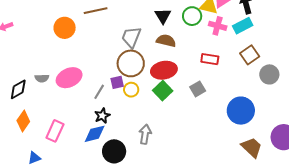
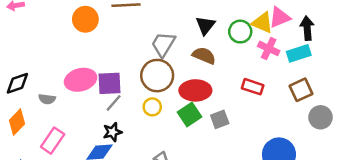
gray semicircle: (42, 78) -> (47, 99), moved
purple square: (117, 82) -> (109, 83), moved, size x1.5
gray square: (198, 89) -> (220, 119), moved

